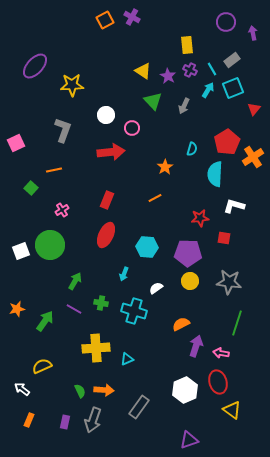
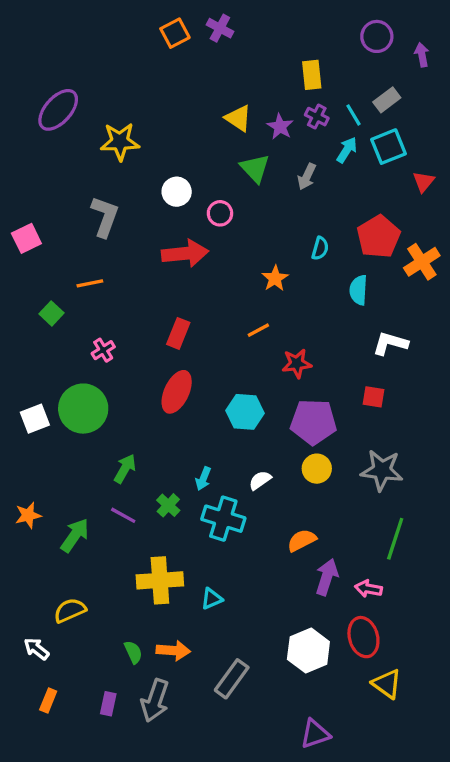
cyan semicircle: (215, 174) -> (358, 290), size x0.7
red star: (200, 218) -> (297, 363), moved
cyan arrow: (124, 274) -> (203, 479), moved
green cross: (101, 303) -> (168, 505), turned 32

